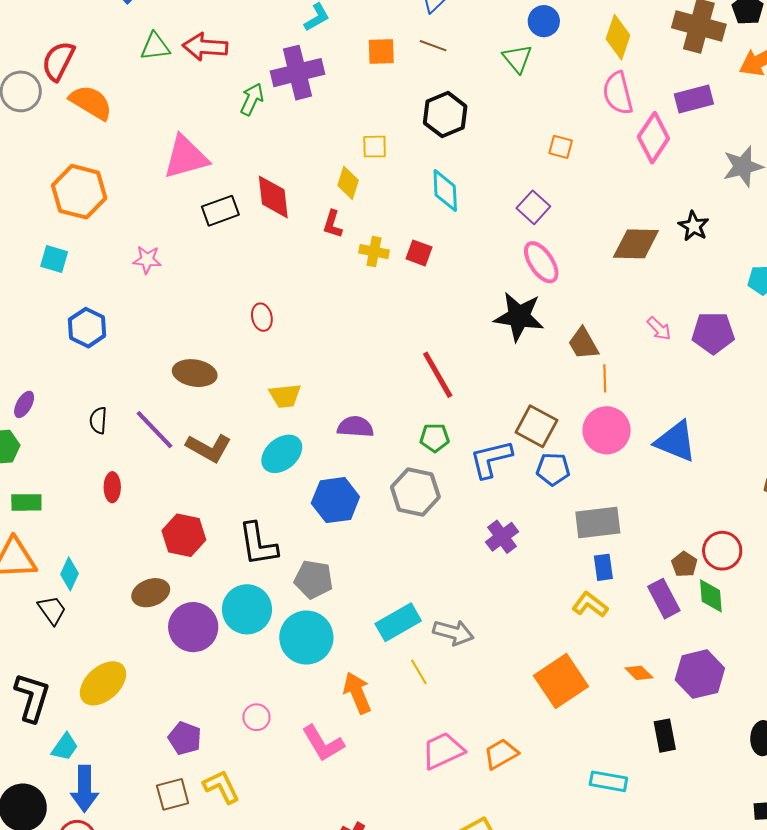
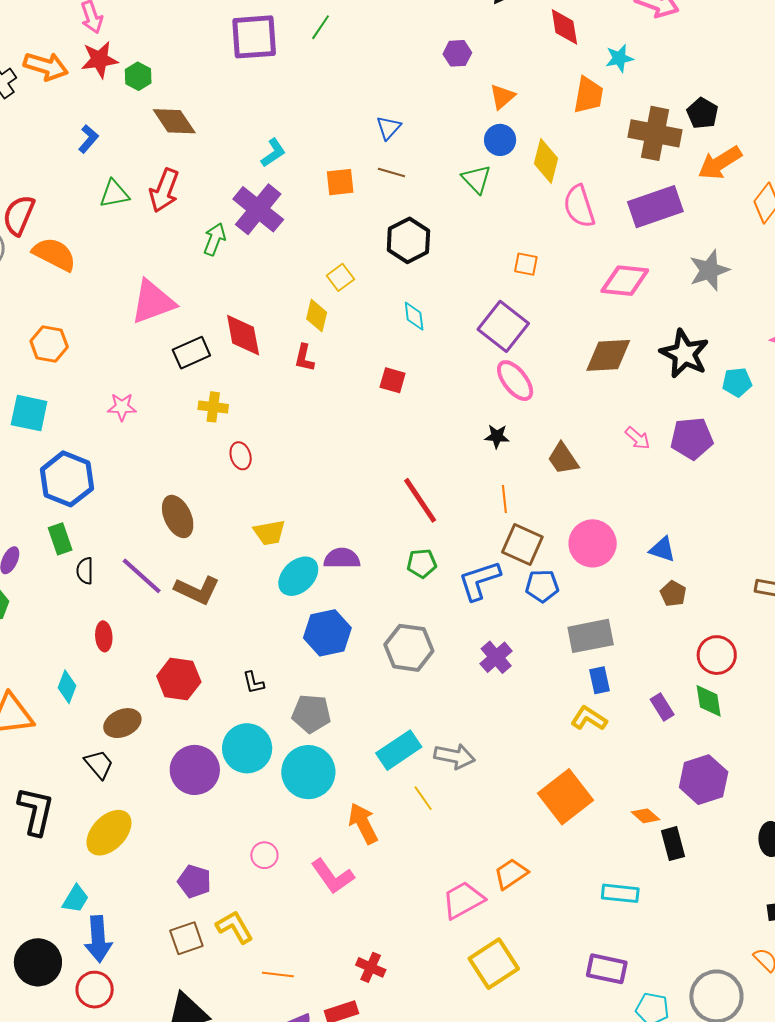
yellow diamond: (618, 37) -> (546, 161), moved
red arrow: (205, 47) -> (164, 190), turned -69
purple cross: (297, 73) -> (258, 209), turned -33
purple rectangle: (694, 99) -> (655, 207), size x1.4
pink diamond: (653, 138) -> (625, 281), moved, turned 66
yellow square: (375, 147) -> (340, 277), turned -32
cyan diamond: (445, 191) -> (414, 316), size x0.7
orange hexagon: (79, 192) -> (49, 344), size x0.7
purple square: (533, 207) -> (503, 326), size x1.5
black star: (694, 226) -> (684, 354), moved, size x1.6
yellow cross: (374, 252) -> (213, 407), moved
cyan square: (54, 259) -> (29, 413), size x1.4
black star: (519, 317) -> (497, 436), size x0.5
blue hexagon: (87, 328) -> (67, 479), size x1.4
brown ellipse: (195, 373) -> (178, 516), turned 60
orange line: (605, 378) -> (504, 499), moved
blue triangle: (676, 441) -> (662, 549), size x0.6
cyan ellipse: (282, 454) -> (298, 576), moved
gray hexagon: (415, 492) -> (409, 648), moved
green rectangle: (26, 502) -> (60, 539), moved, turned 76
black L-shape: (258, 544) -> (253, 683), size x0.5
brown pentagon: (684, 564) -> (673, 594), moved
cyan diamond: (69, 574) -> (67, 687), moved
brown ellipse: (151, 593) -> (122, 723), moved
purple rectangle: (664, 599) -> (662, 707), size x0.7
black trapezoid: (52, 610) -> (99, 764), moved
orange diamond: (639, 673) -> (645, 816), moved
black L-shape: (32, 697) -> (36, 811), moved
pink trapezoid: (443, 751) -> (463, 900), moved

